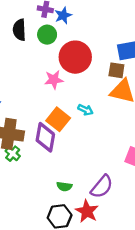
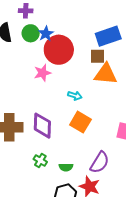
blue star: (63, 15) -> (46, 34), moved
orange square: (58, 119) -> (80, 122), moved
green cross: (13, 154) -> (40, 160), moved

